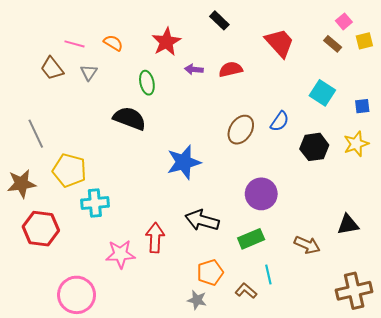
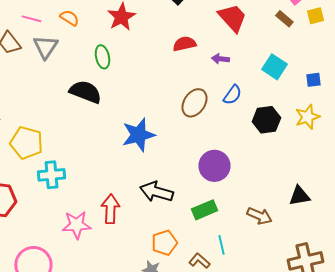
purple arrow: (194, 69) -> (220, 59), moved
gray triangle: (89, 72) -> (45, 47), size x1.5

